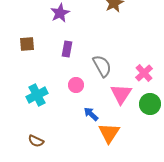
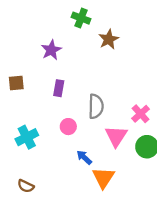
gray semicircle: (102, 66) -> (96, 106), turned 30

